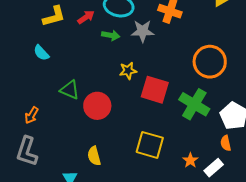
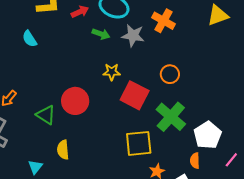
orange circle: (210, 62) -> (170, 74), moved, size x0.6
green triangle: (70, 90) -> (46, 115), moved
yellow square: (150, 145) -> (139, 143), moved, turned -32

